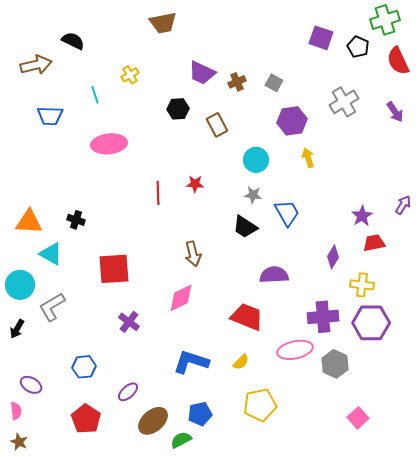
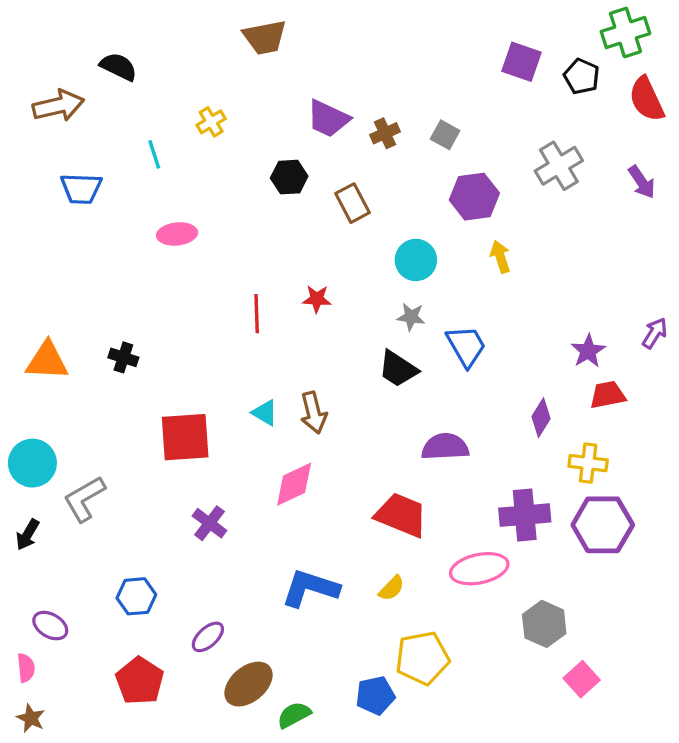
pink ellipse: (109, 144) -> (177, 234), size x0.7
cyan triangle: (51, 254) -> (265, 413), moved, size x0.7
gray hexagon: (335, 364) -> (544, 624), moved
blue pentagon: (200, 414) -> (375, 695), moved

